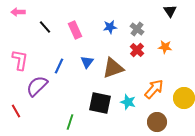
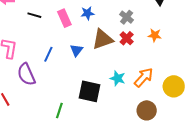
black line: (45, 27) -> (34, 15), turned -32
blue star: (110, 27) -> (87, 13), moved
brown triangle: (113, 68) -> (103, 39), moved
purple semicircle: (37, 86) -> (26, 74), turned -70
cyan star: (128, 102) -> (118, 78), moved

